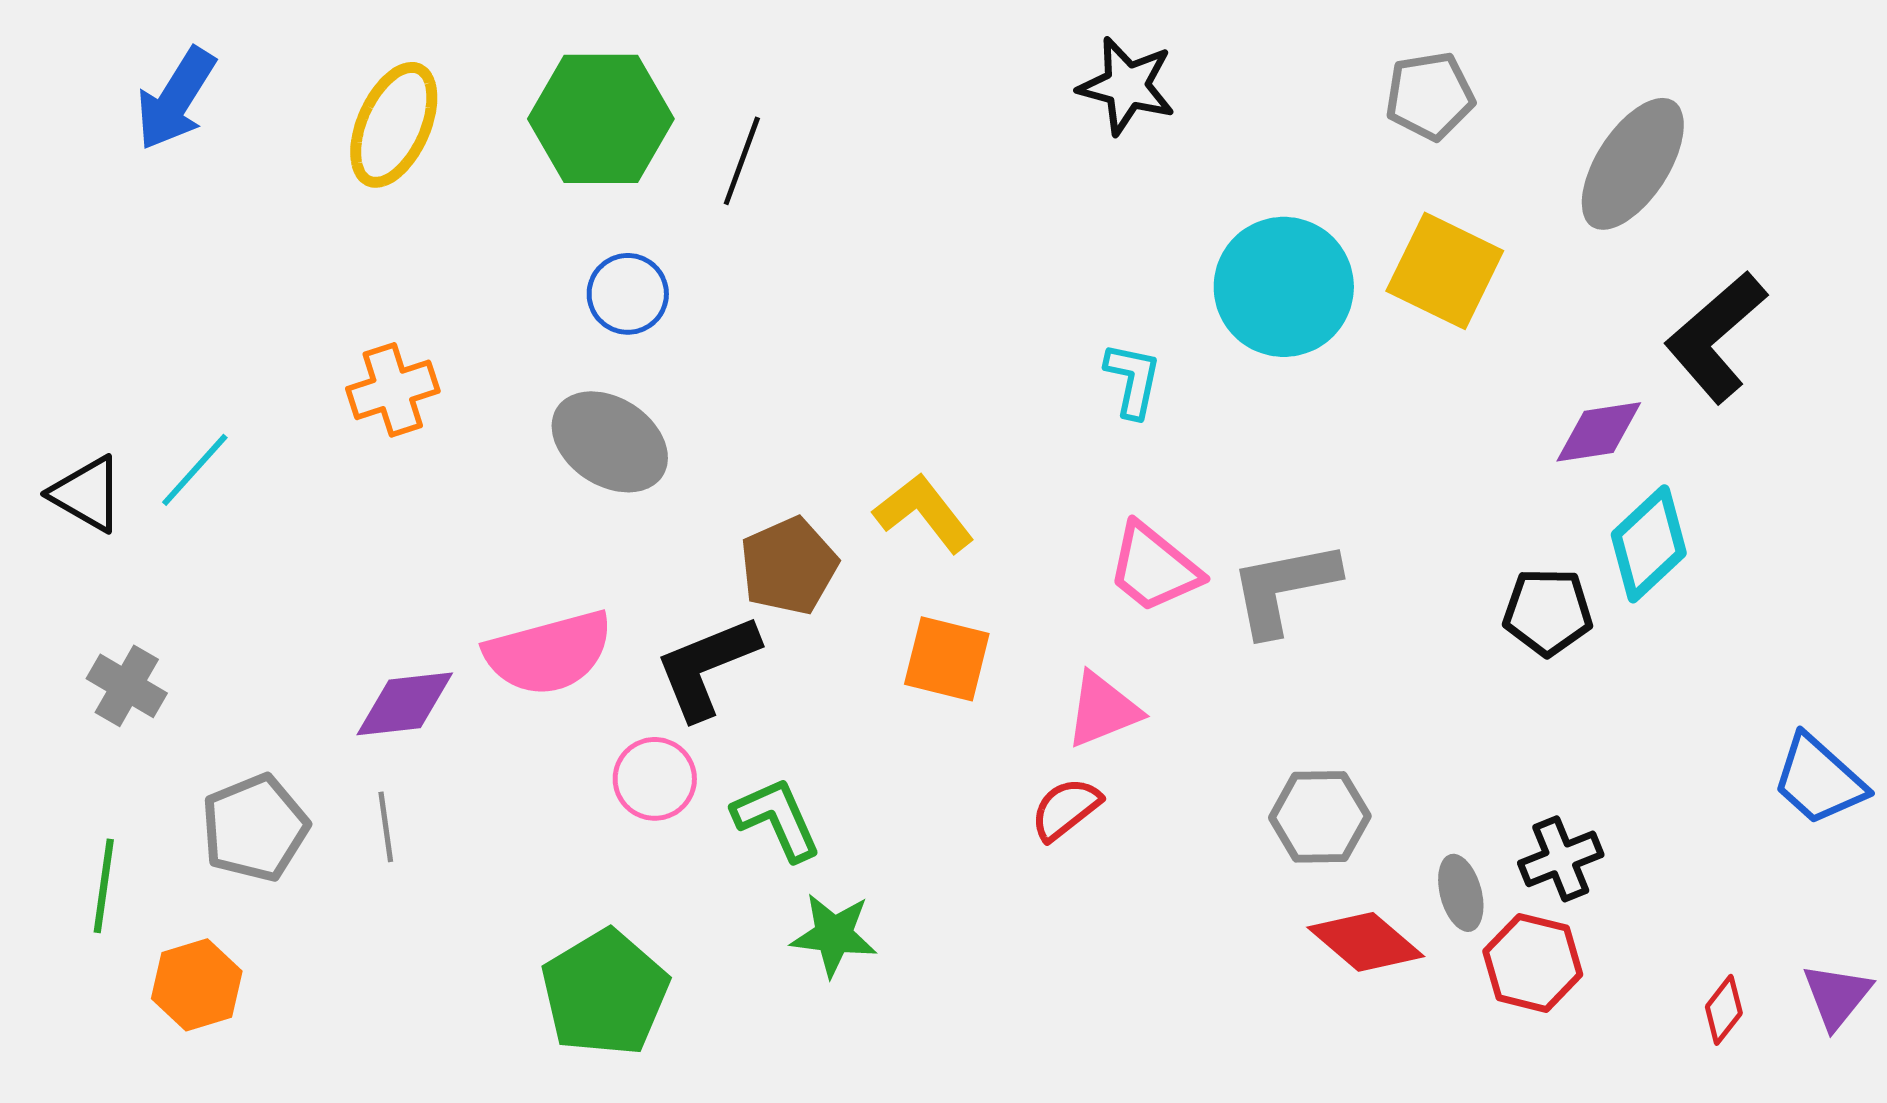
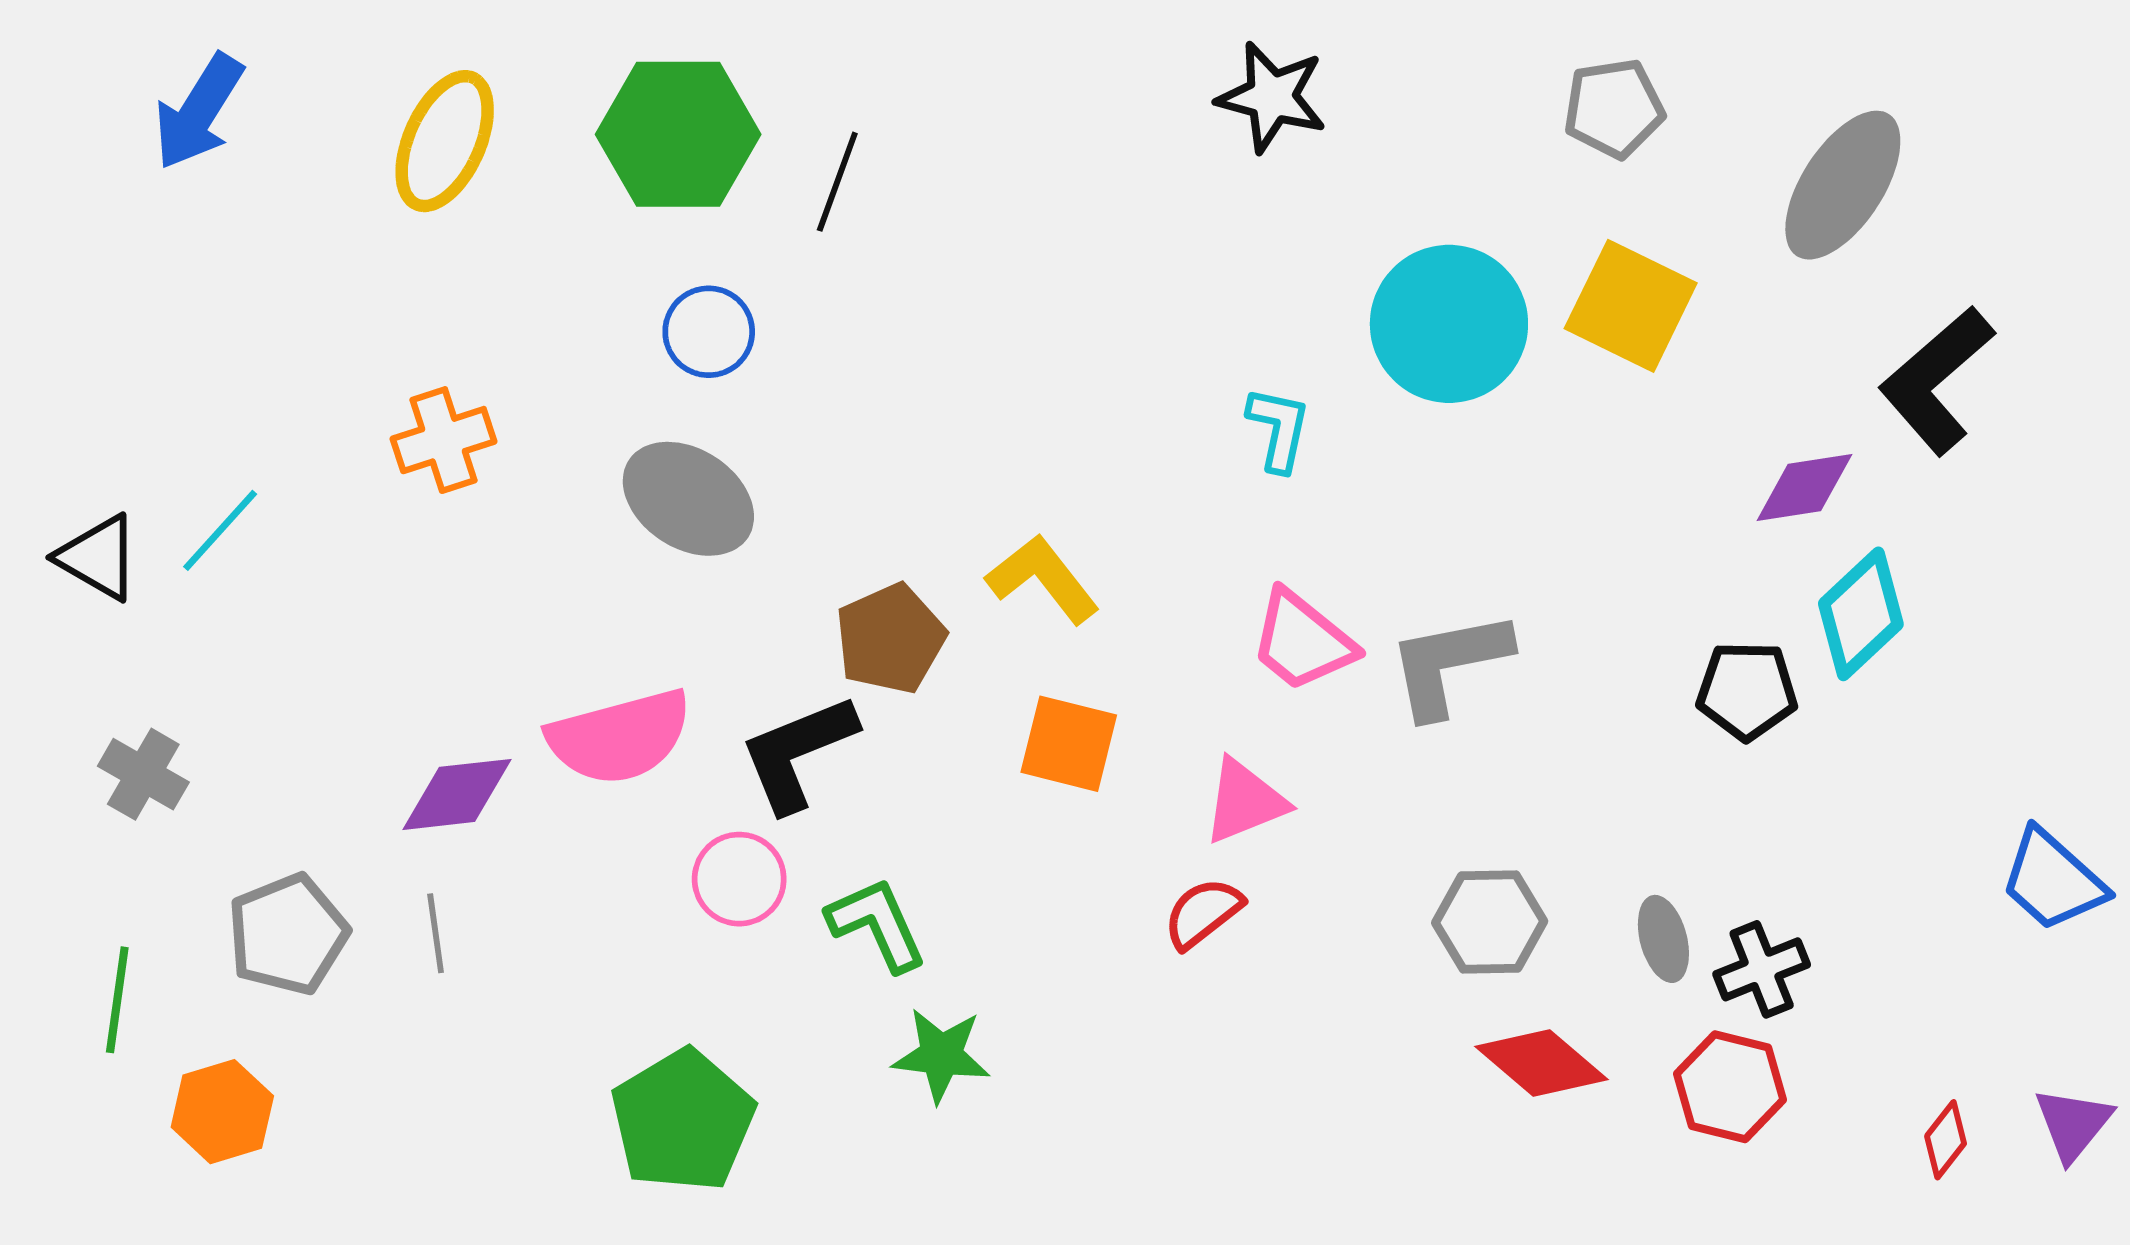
gray ellipse: (1461, 893) -> (1663, 939), moved

